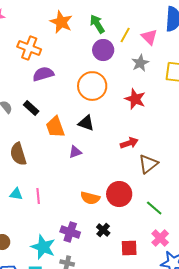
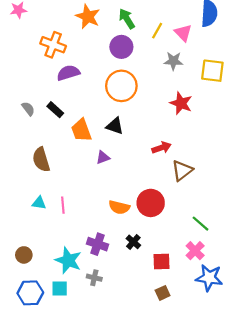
purple circle: (103, 50) -> (121, 47), moved
gray star: (140, 63) -> (173, 61), turned 30
red star: (135, 99) -> (181, 103), moved
green line: (154, 208) -> (201, 224), moved

